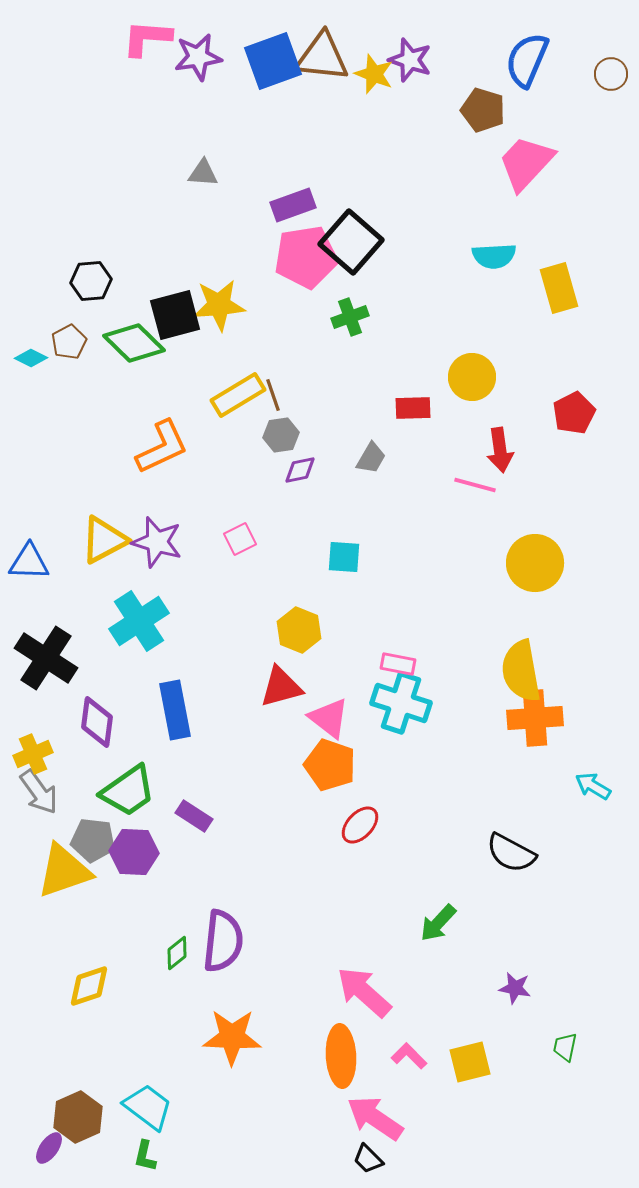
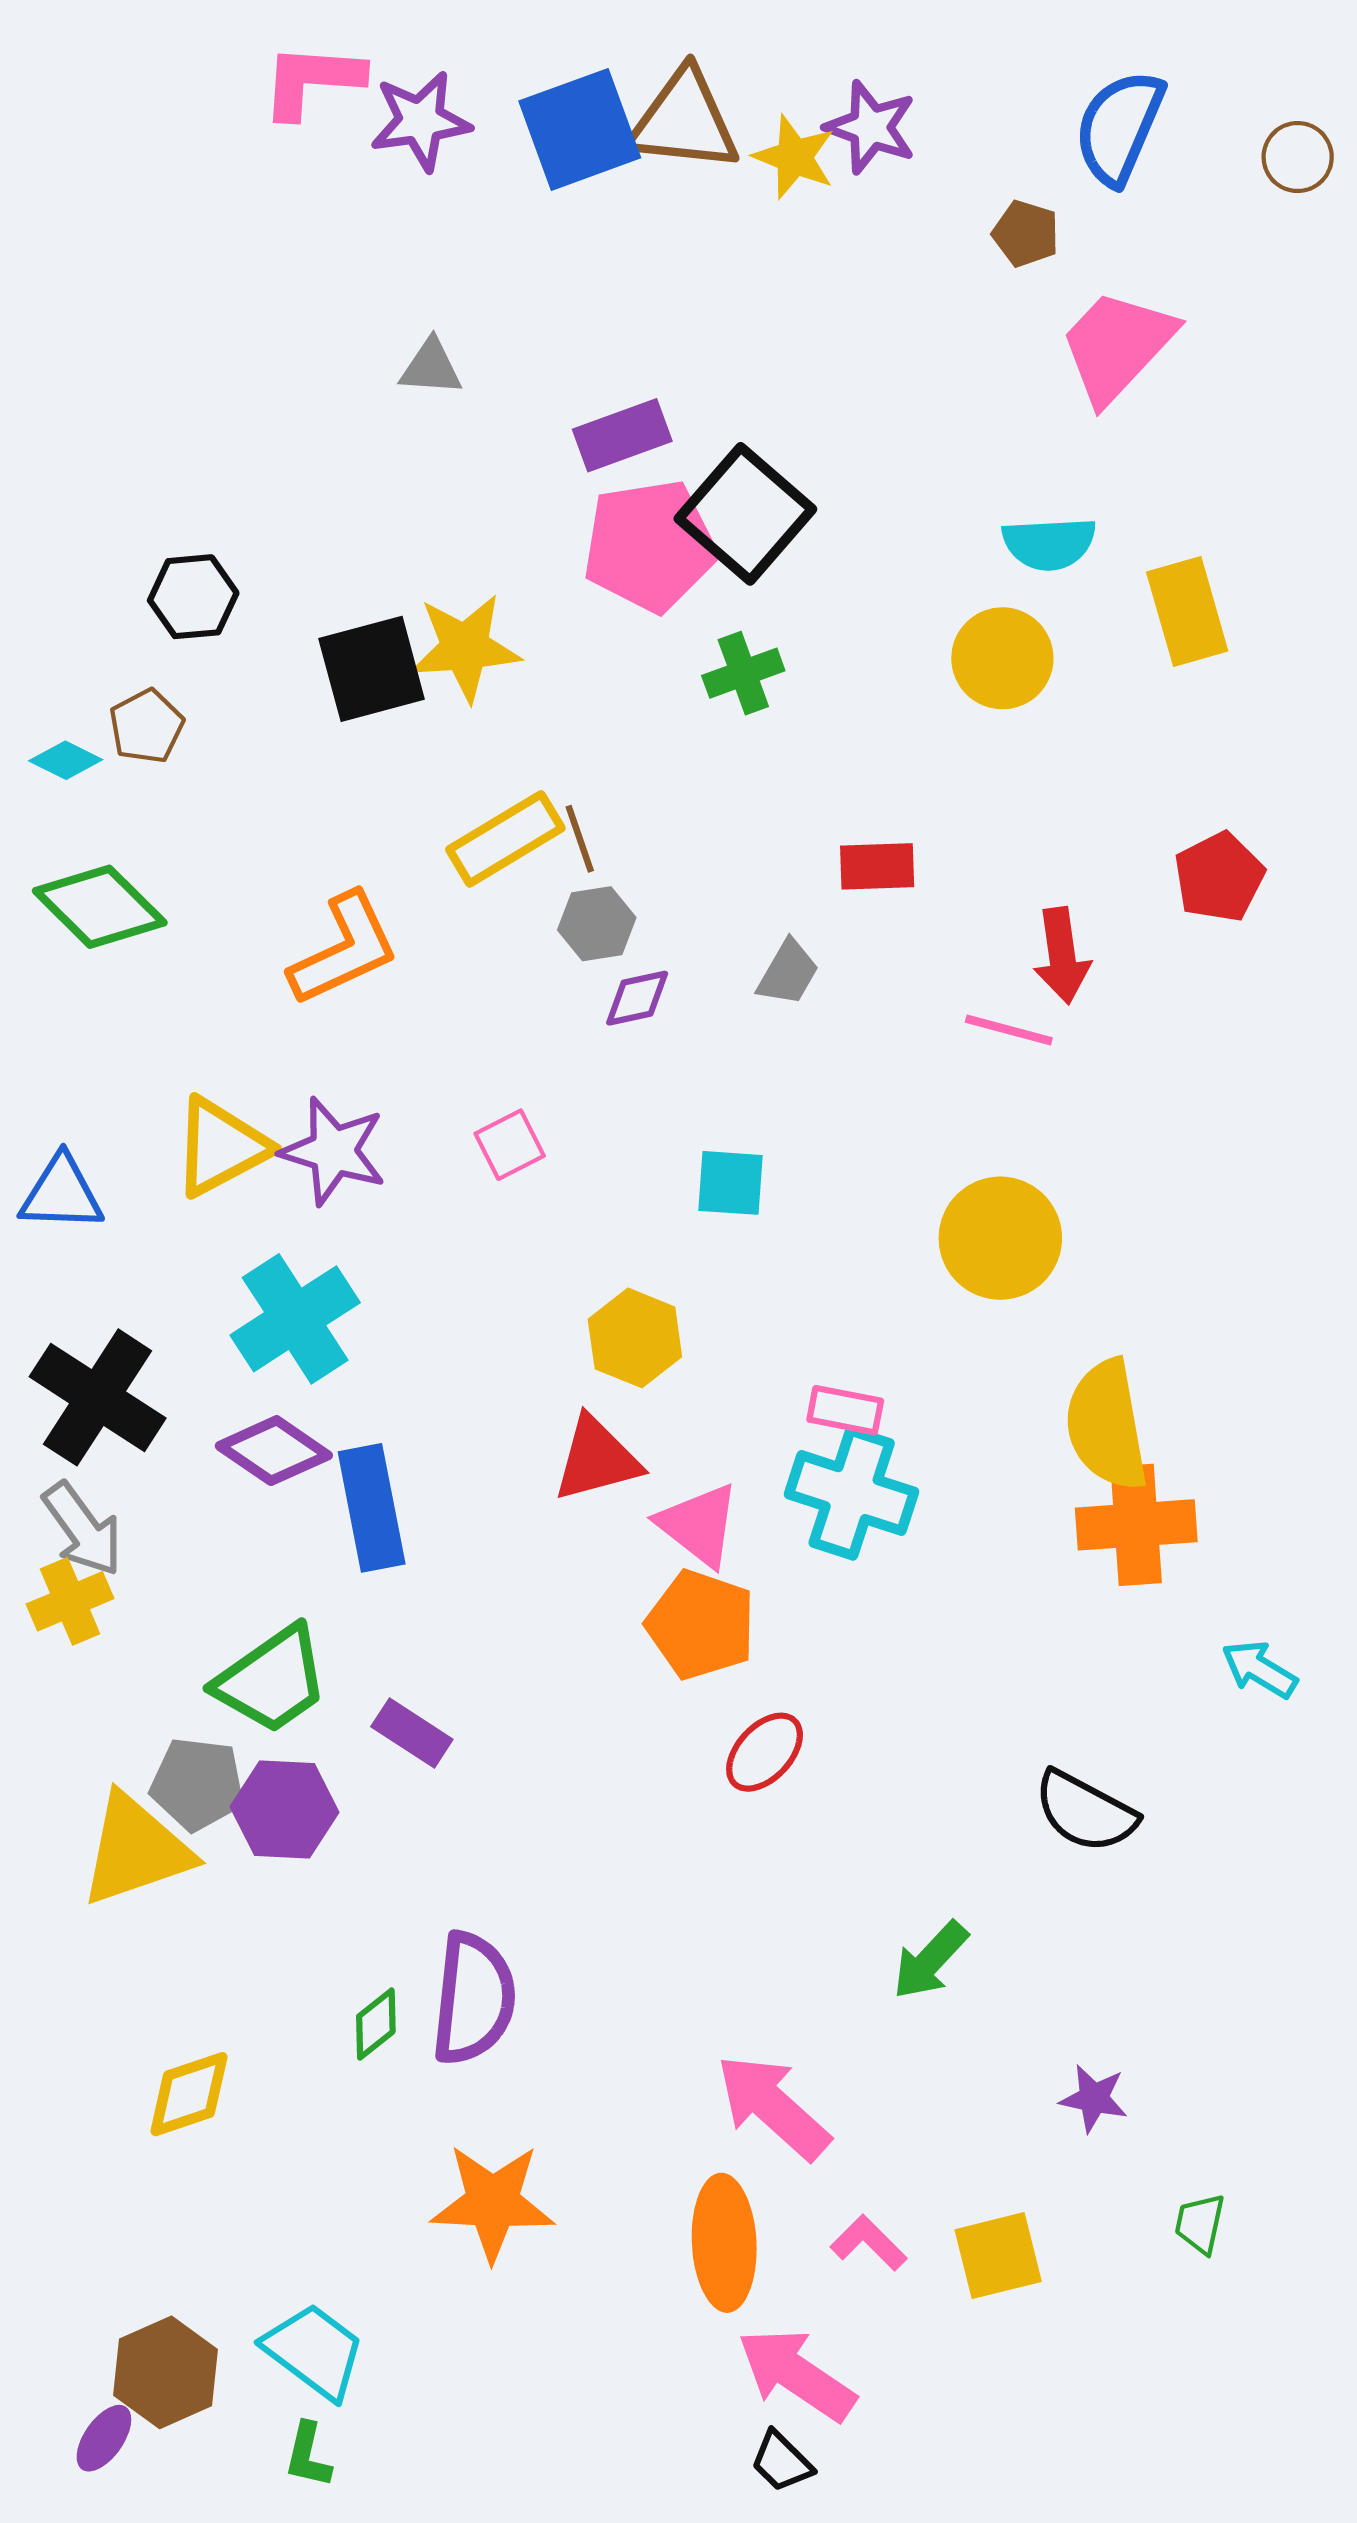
brown pentagon: (483, 110) -> (1026, 233), size x0.7
green diamond: (134, 343) -> (100, 907), moved
yellow circle: (472, 377) -> (1002, 658), moved
yellow circle: (535, 563) -> (1000, 1238), moved
purple diamond: (97, 722) -> (274, 1451), moved, turned -63
gray arrow: (39, 792) -> (83, 1529), moved

